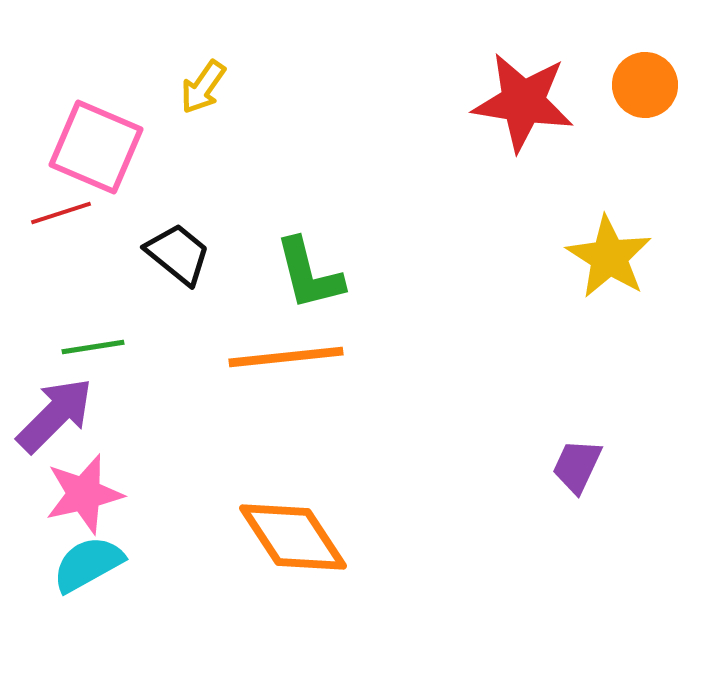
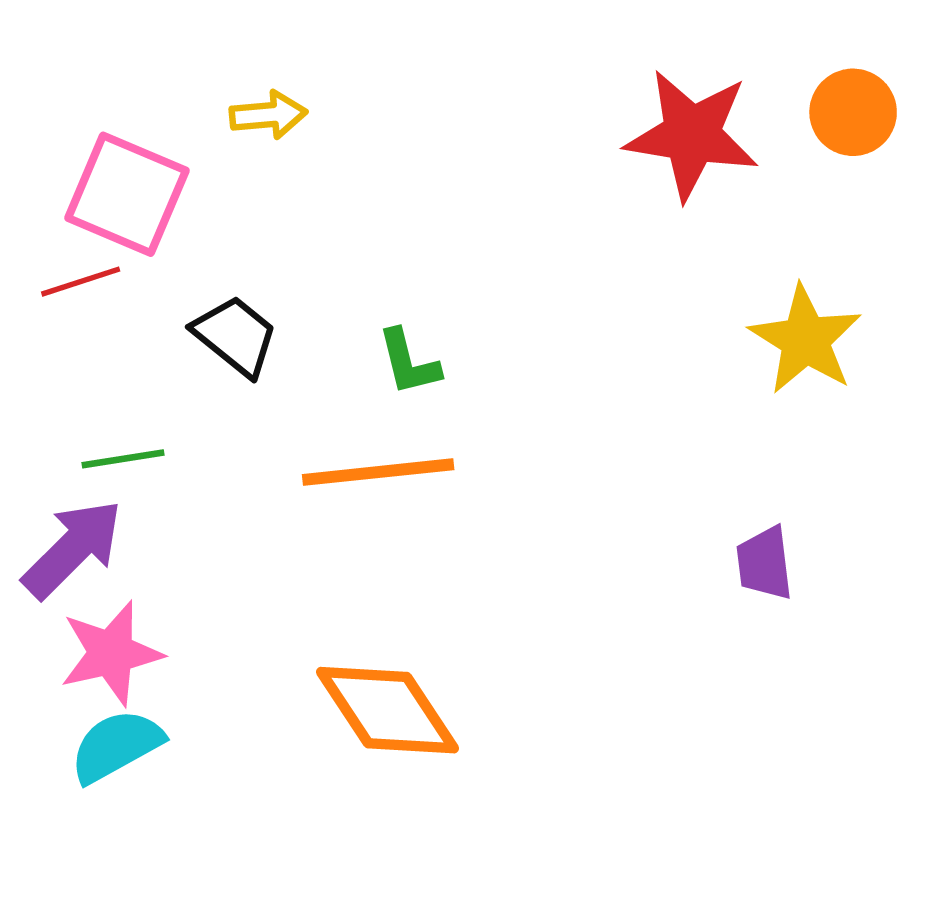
yellow arrow: (203, 87) -> (268, 115), turned -130
green L-shape: (309, 274) -> (409, 362), size x0.7
purple trapezoid: (577, 466) -> (764, 563), moved, turned -32

